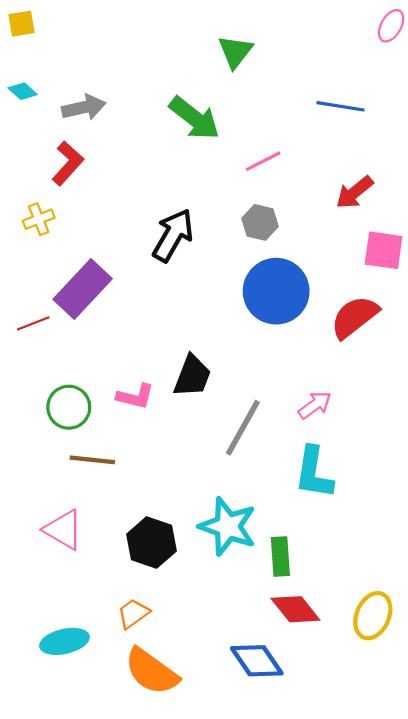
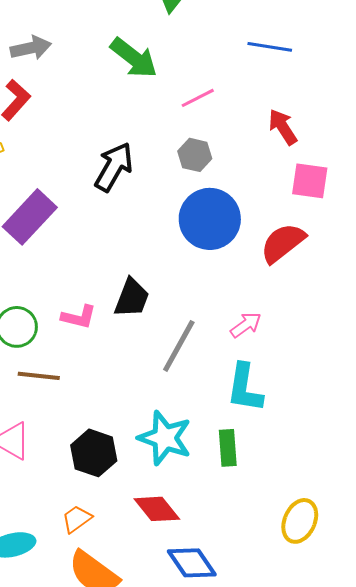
red arrow: (355, 192) -> (283, 127), turned 96
green rectangle: (280, 557) -> (228, 448), moved
red diamond: (295, 609) -> (157, 509), moved

